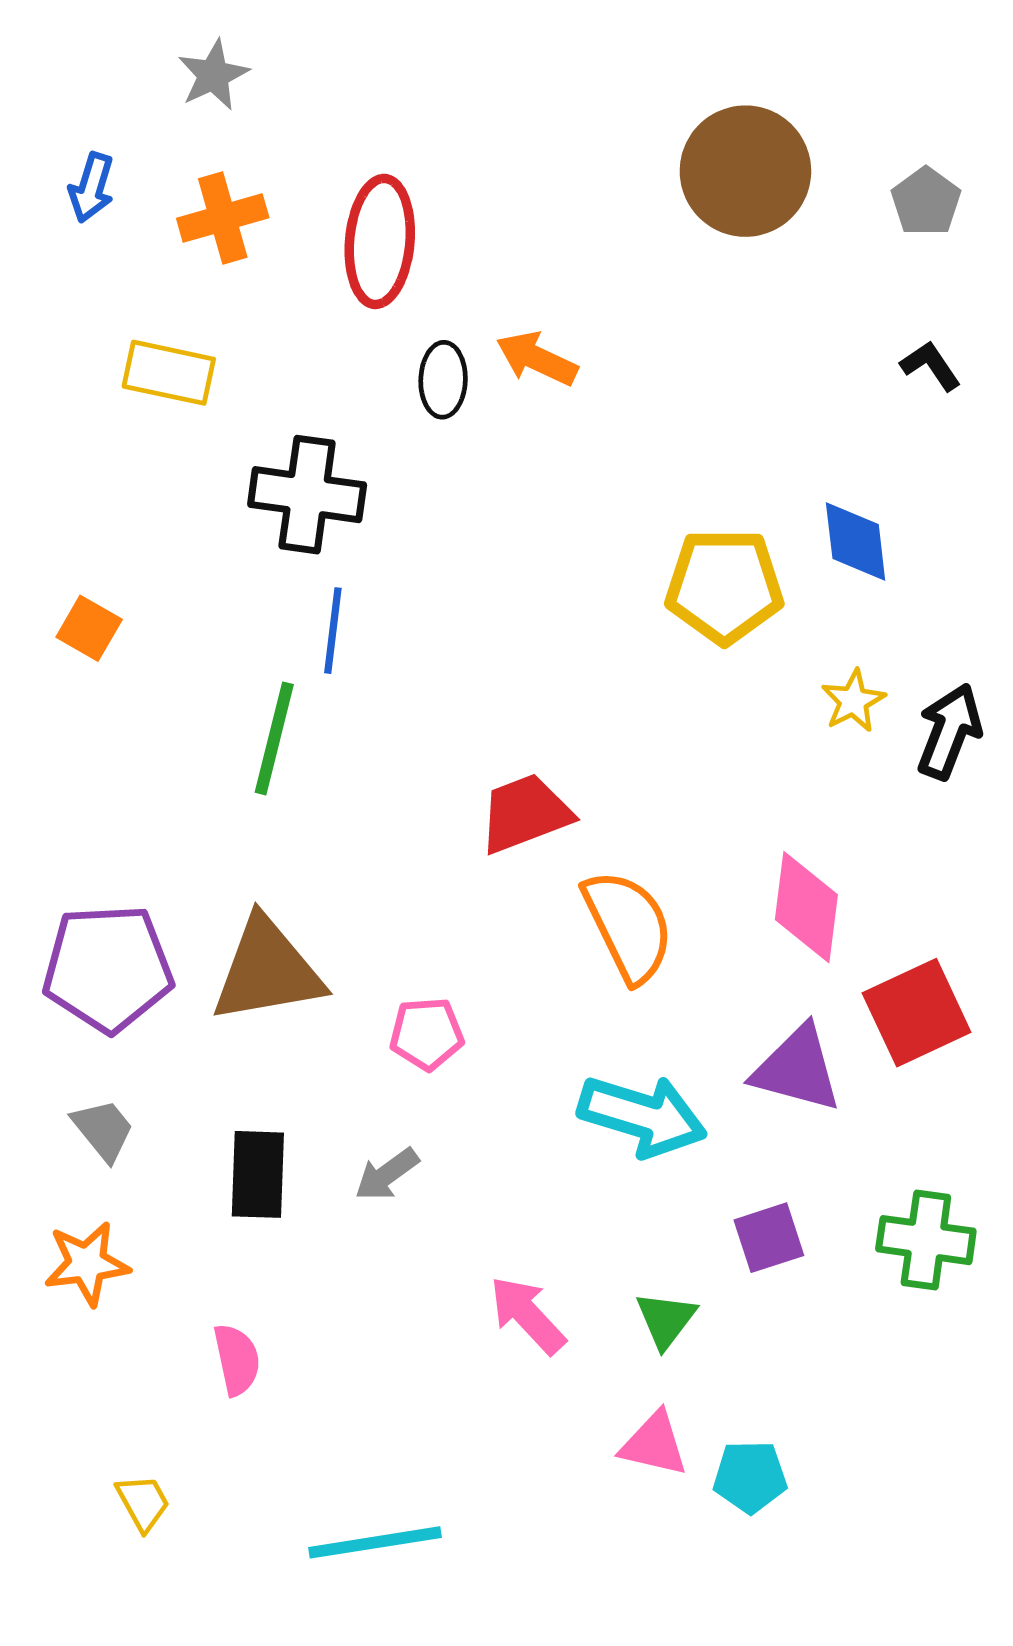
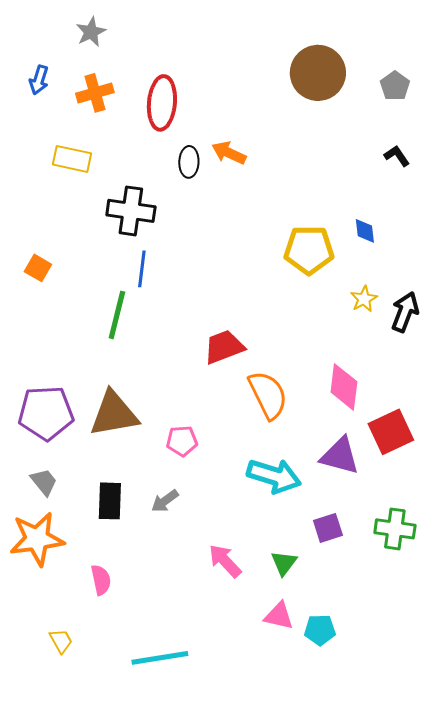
blue diamond: (856, 541) -> (365, 231), size x0.7
orange star: (87, 1263) -> (37, 539), size x1.5

